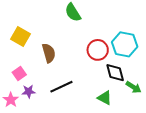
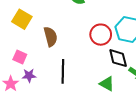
pink square: (19, 74) -> (20, 57), turned -32
black line: (61, 87) -> (63, 71), turned -65

